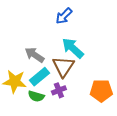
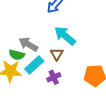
brown triangle: (63, 67) -> (57, 54), size x0.6
green semicircle: (36, 96) -> (17, 55), moved

